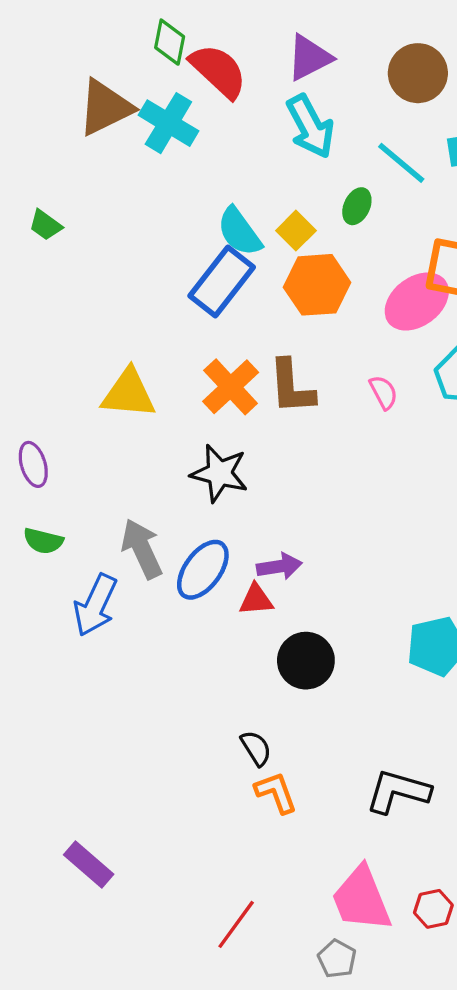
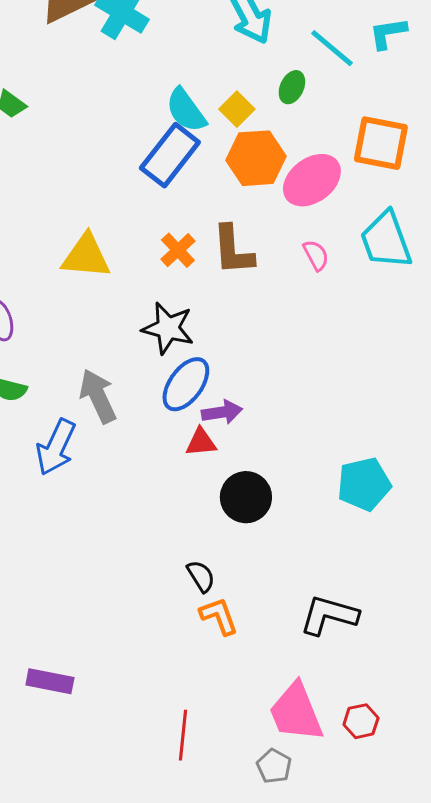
pink ellipse: (417, 301) -> (312, 180), moved
orange cross: (231, 387) -> (178, 250), size x0.7
blue ellipse: (203, 570) -> (186, 384), moved
purple rectangle: (89, 865) -> (50, 681), turned -30
red line: (236, 924) -> (183, 735), turned -30

